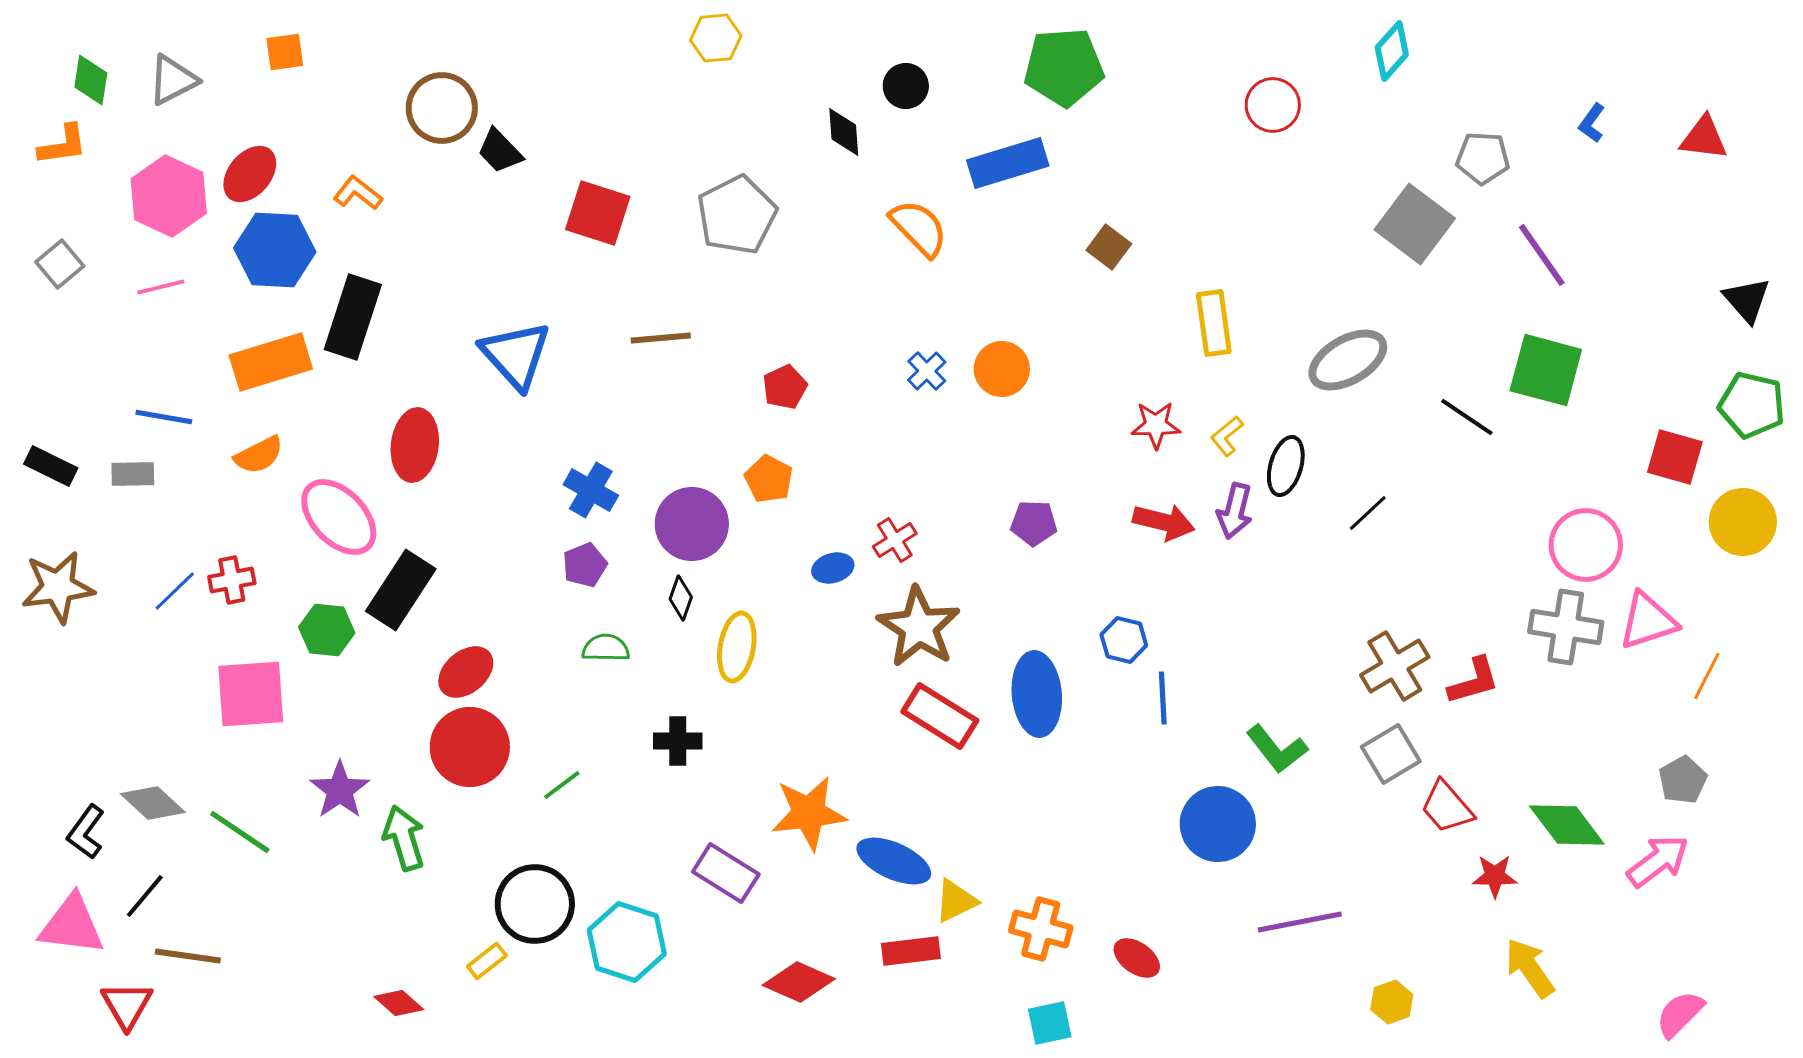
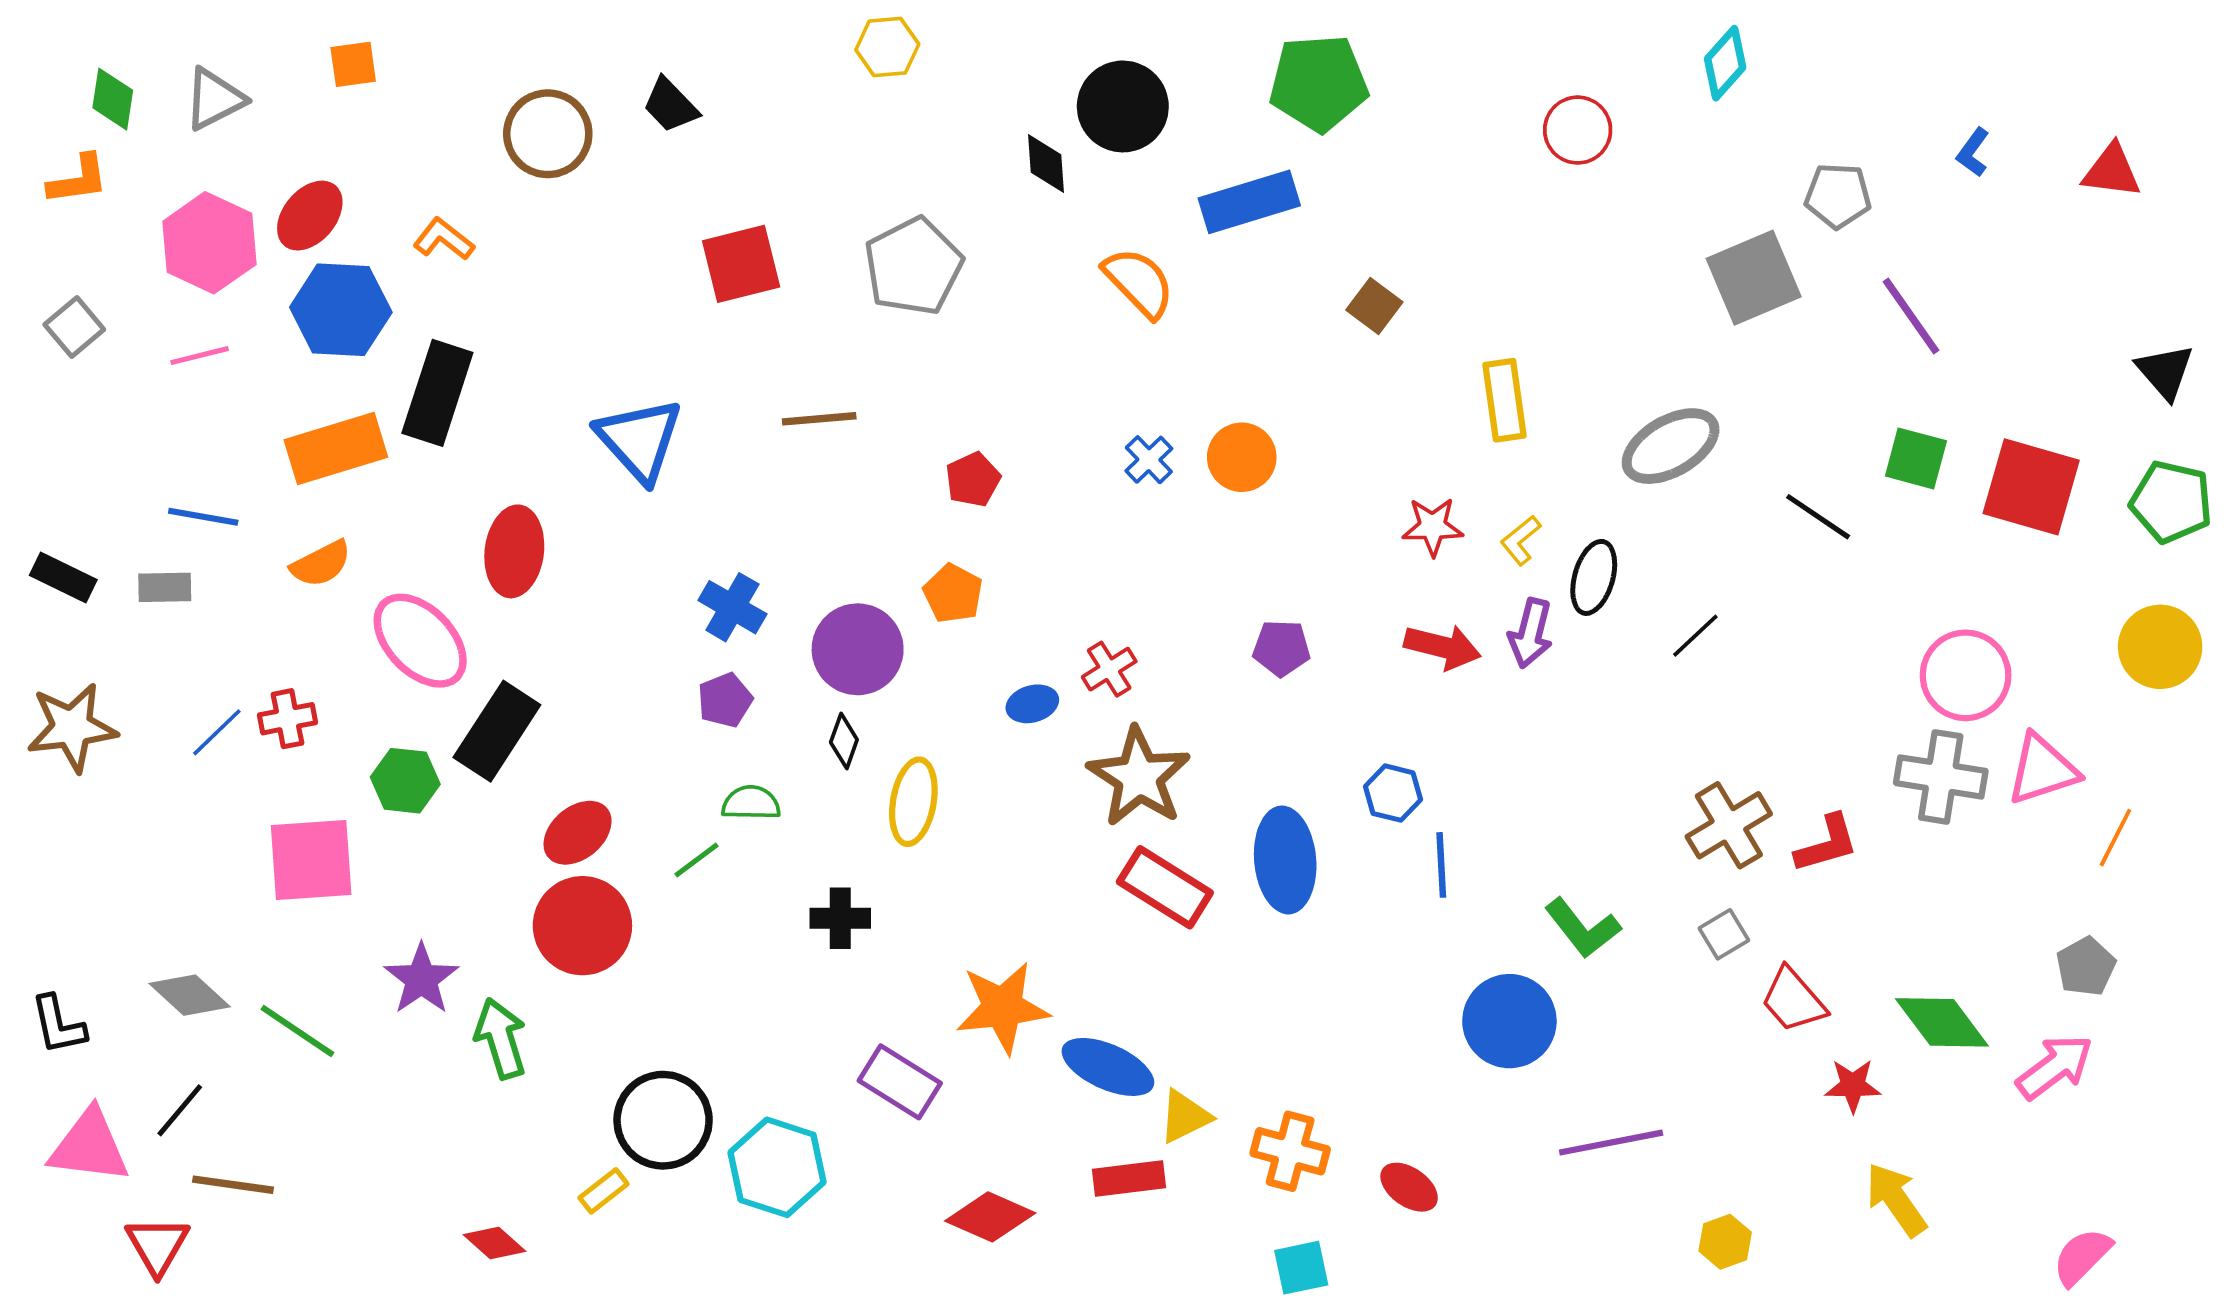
black circle: (906, 86) -> (1123, 106), size x1.6
black trapezoid: (500, 151) -> (670, 105), moved
red square: (598, 213) -> (741, 264), turned -32
gray square: (1415, 224) -> (1754, 278), turned 30
green square: (1546, 370) -> (1916, 458), size x0.7
red square: (1675, 457) -> (2031, 487), moved, size x1.4
gray square: (1391, 754) -> (1724, 934), size x0.7
green line: (562, 785) -> (696, 860), moved
black L-shape: (86, 832) -> (58, 1025), moved, turned -48

